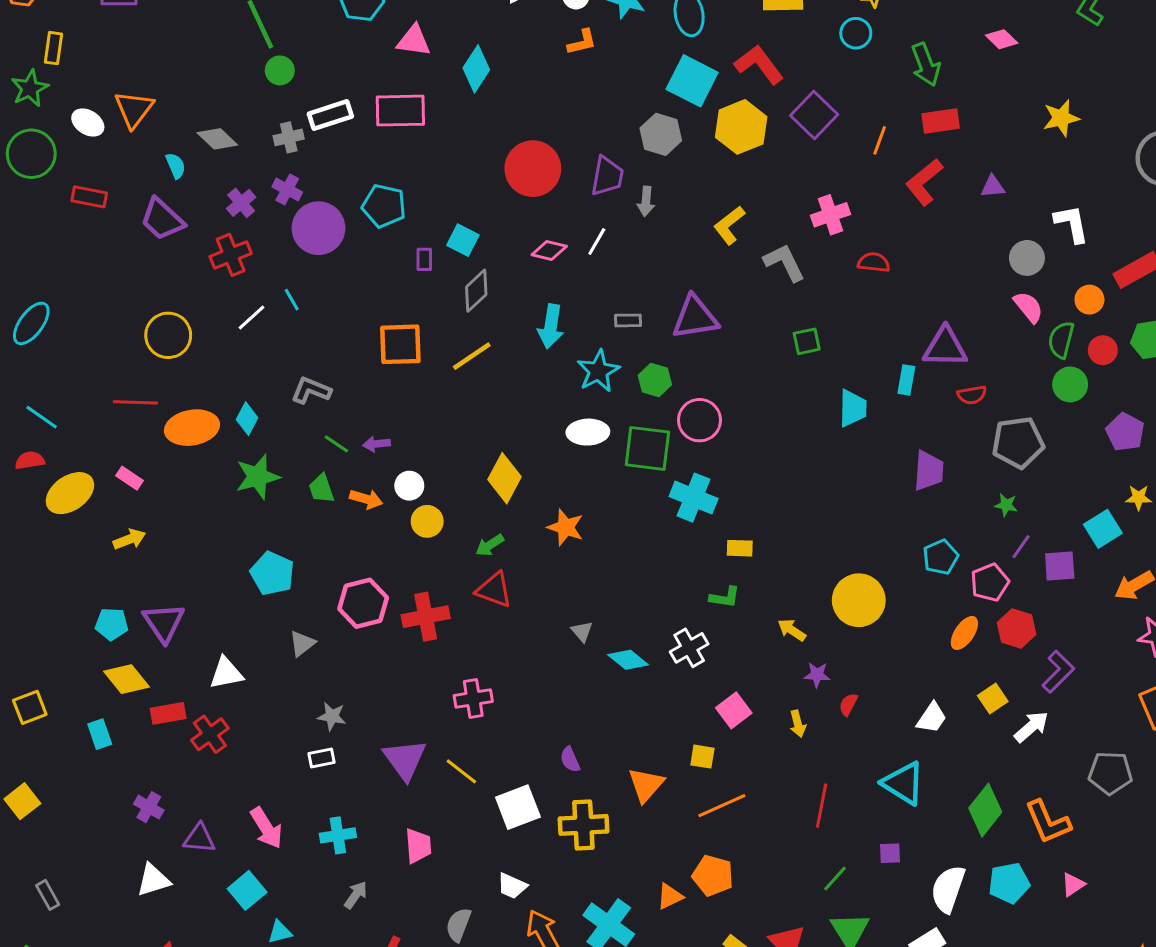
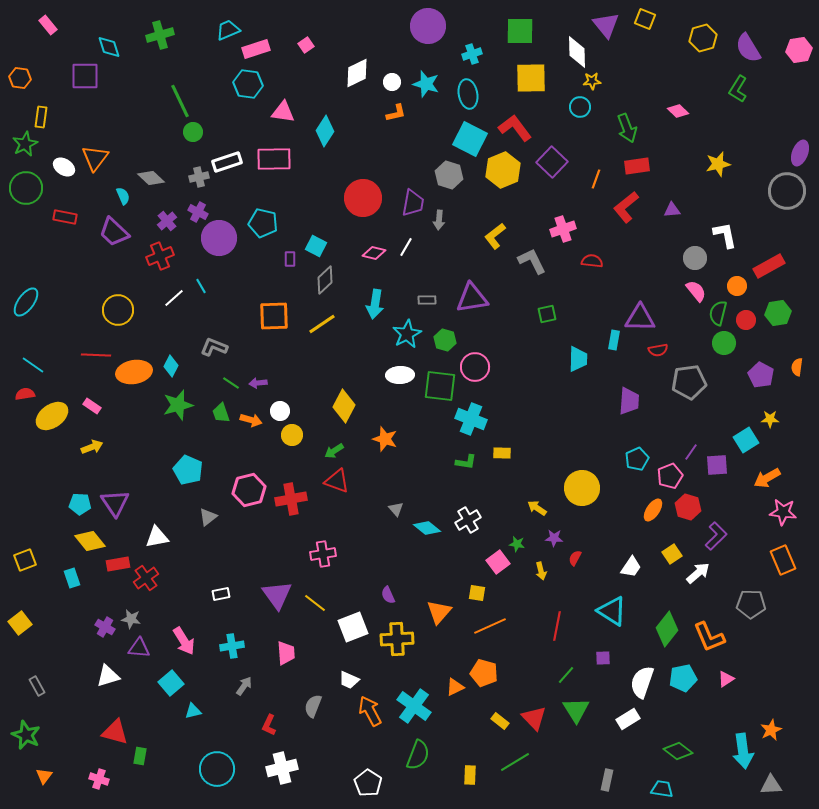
green star: (1006, 505) -> (517, 544), moved
green L-shape: (725, 597) -> (466, 462), moved
gray star: (332, 716) -> (131, 619), moved

